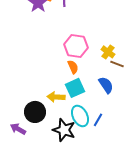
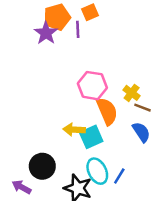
orange semicircle: (73, 67) -> (107, 111), moved, size x1.6
blue semicircle: (106, 85) -> (141, 132), moved
yellow arrow: (56, 97) -> (74, 130), moved

